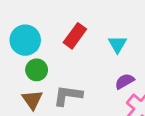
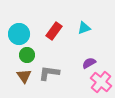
cyan triangle: (117, 44) -> (84, 28), moved, turned 40

